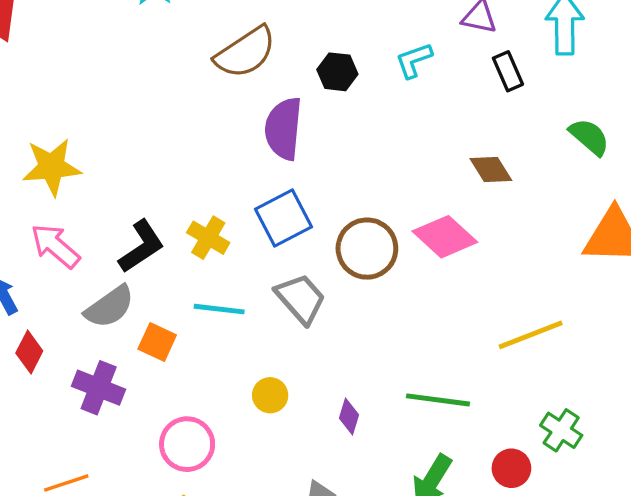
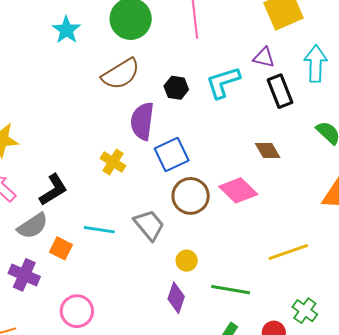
cyan L-shape: (414, 60) -> (223, 82), size x1.5
black rectangle: (508, 71) -> (280, 91), size x1.4
blue square: (284, 218) -> (172, 155), moved
yellow cross: (208, 238) -> (113, 162), moved
yellow circle: (270, 395) -> (187, 261), moved
purple diamond: (349, 416) -> (176, 298), size x1.4

